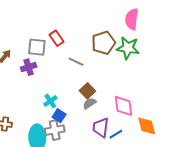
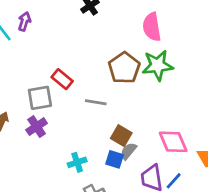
cyan cross: (50, 101) -> (77, 162), turned 32
blue square: (59, 116) -> (115, 159), moved

